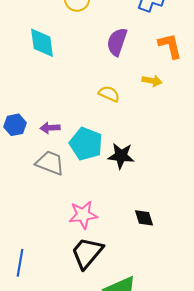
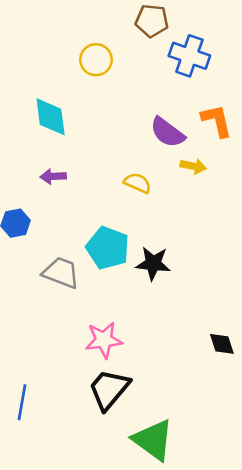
purple semicircle: (117, 42) -> (167, 132), moved, turned -72
purple arrow: (50, 128) -> (53, 176), moved
black diamond: (144, 218) -> (222, 344), moved

